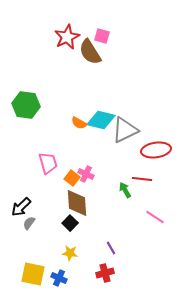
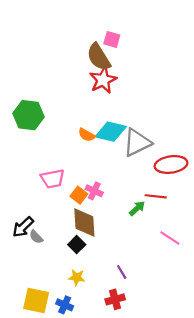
red star: (67, 37) -> (103, 80), moved
pink trapezoid: (48, 163) -> (53, 179), turned 95
green arrow: (125, 190) -> (137, 208), turned 77
gray semicircle: (29, 223) -> (36, 237), moved, turned -80

